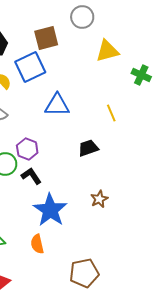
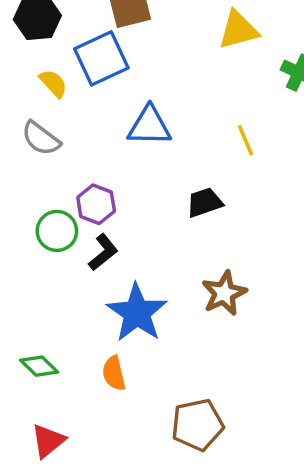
black L-shape: (31, 176) -> (103, 252), turned 85
brown star: (99, 199) -> (224, 293), size x1.4

